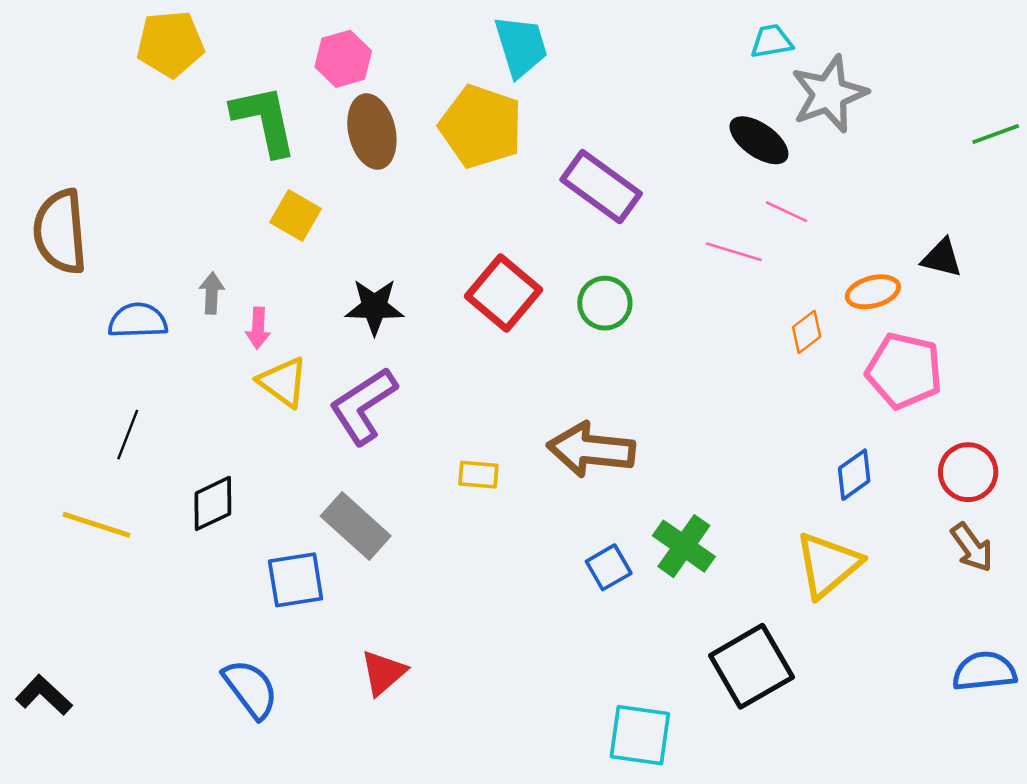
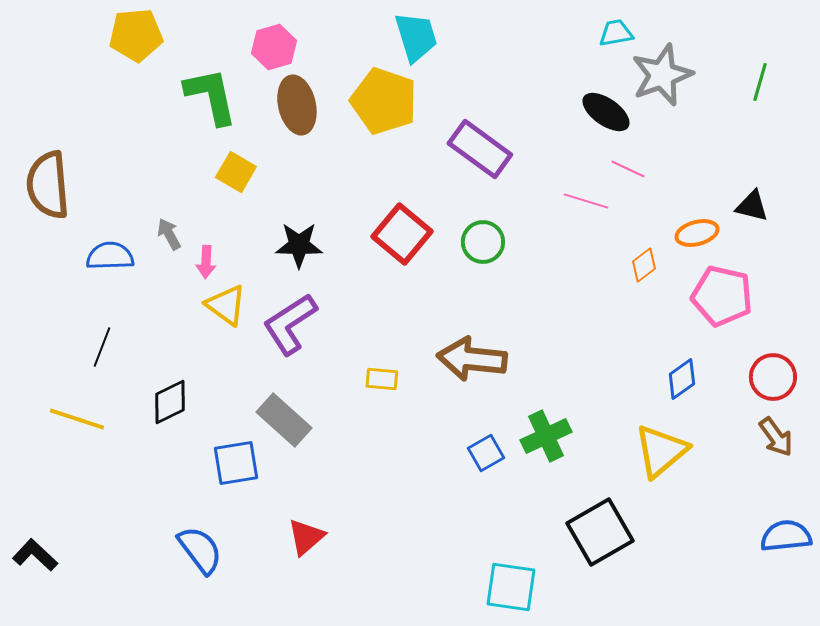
green line: (996, 134) -> (760, 82), moved, turned -54
gray arrow: (212, 293) -> (169, 234), turned -32
green cross: (684, 546) -> (546, 436), turned 30

